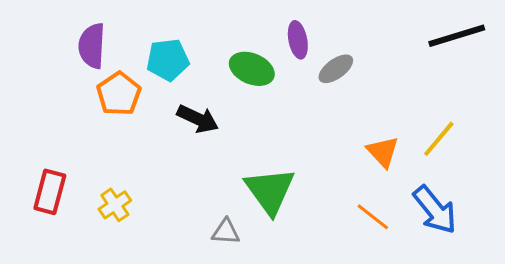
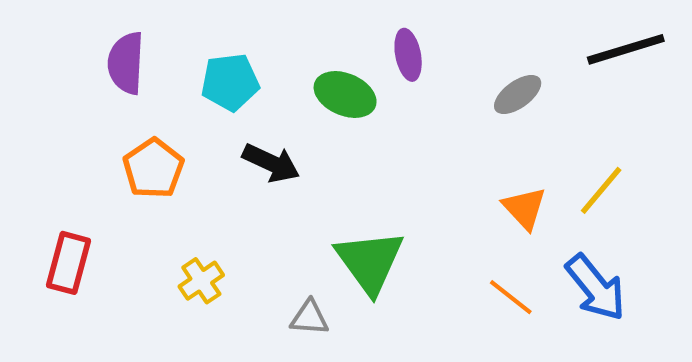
gray ellipse: (336, 69) -> (518, 94), moved
orange pentagon: (119, 94) -> (153, 168), moved
yellow cross: (115, 205) -> (201, 281), moved

